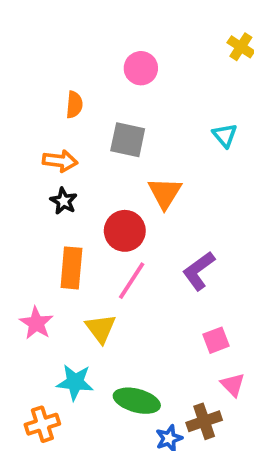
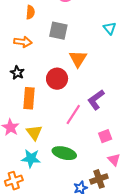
black star: (64, 201) -> (17, 73), moved
pink line: (132, 281) -> (73, 115), moved
yellow triangle: (101, 328) -> (34, 133), moved
green ellipse: (137, 401) -> (64, 153), moved

